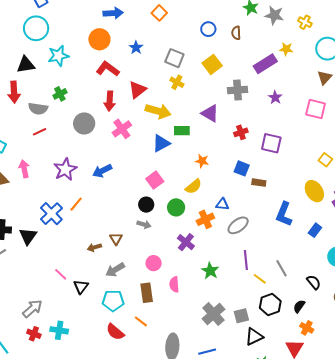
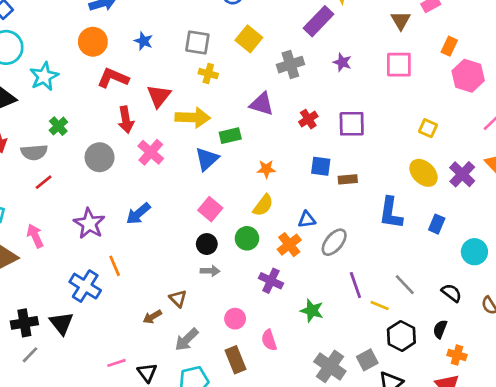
orange line: (76, 204) -> (115, 266), turned -49
pink line: (61, 274) -> (117, 363), turned -48

